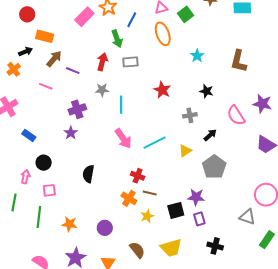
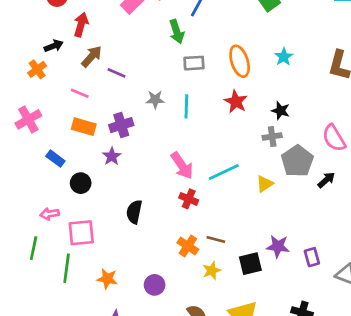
orange ellipse: (163, 34) -> (240, 61), moved
orange rectangle: (45, 36) -> (84, 127), moved
red arrow: (102, 62) -> (81, 25), moved
black star: (206, 91) -> (280, 111), moved
cyan line: (121, 105) -> (186, 106), moved
black arrow: (210, 135) -> (326, 180), moved
black circle: (44, 163) -> (81, 183), moved
gray pentagon: (214, 167) -> (297, 161), moved
red cross: (138, 176) -> (189, 199), moved
pink arrow: (25, 177) -> (50, 214), turned -112
pink square: (49, 190) -> (81, 233), size x1.5
purple rectangle: (199, 219) -> (312, 257), moved

